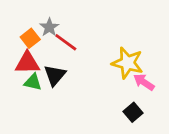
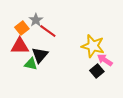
green triangle: (33, 82) -> (31, 64), moved
black square: (133, 112) -> (97, 71), moved

